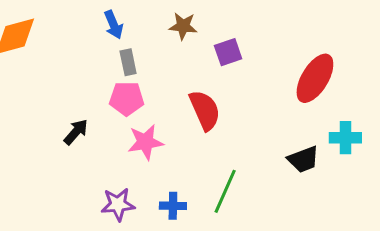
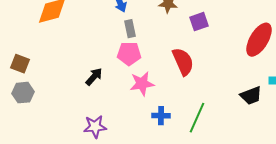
purple star: (118, 204) -> (95, 127), moved
blue cross: (173, 206) -> (161, 116), moved

